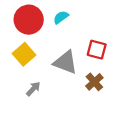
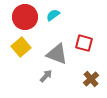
brown cross: (94, 82) -> (91, 79), moved
gray arrow: (33, 89) -> (46, 76), moved

